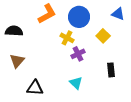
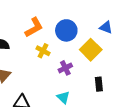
yellow square: (103, 36) -> (91, 50), size x1.5
yellow cross: (67, 38) -> (43, 51), moved

